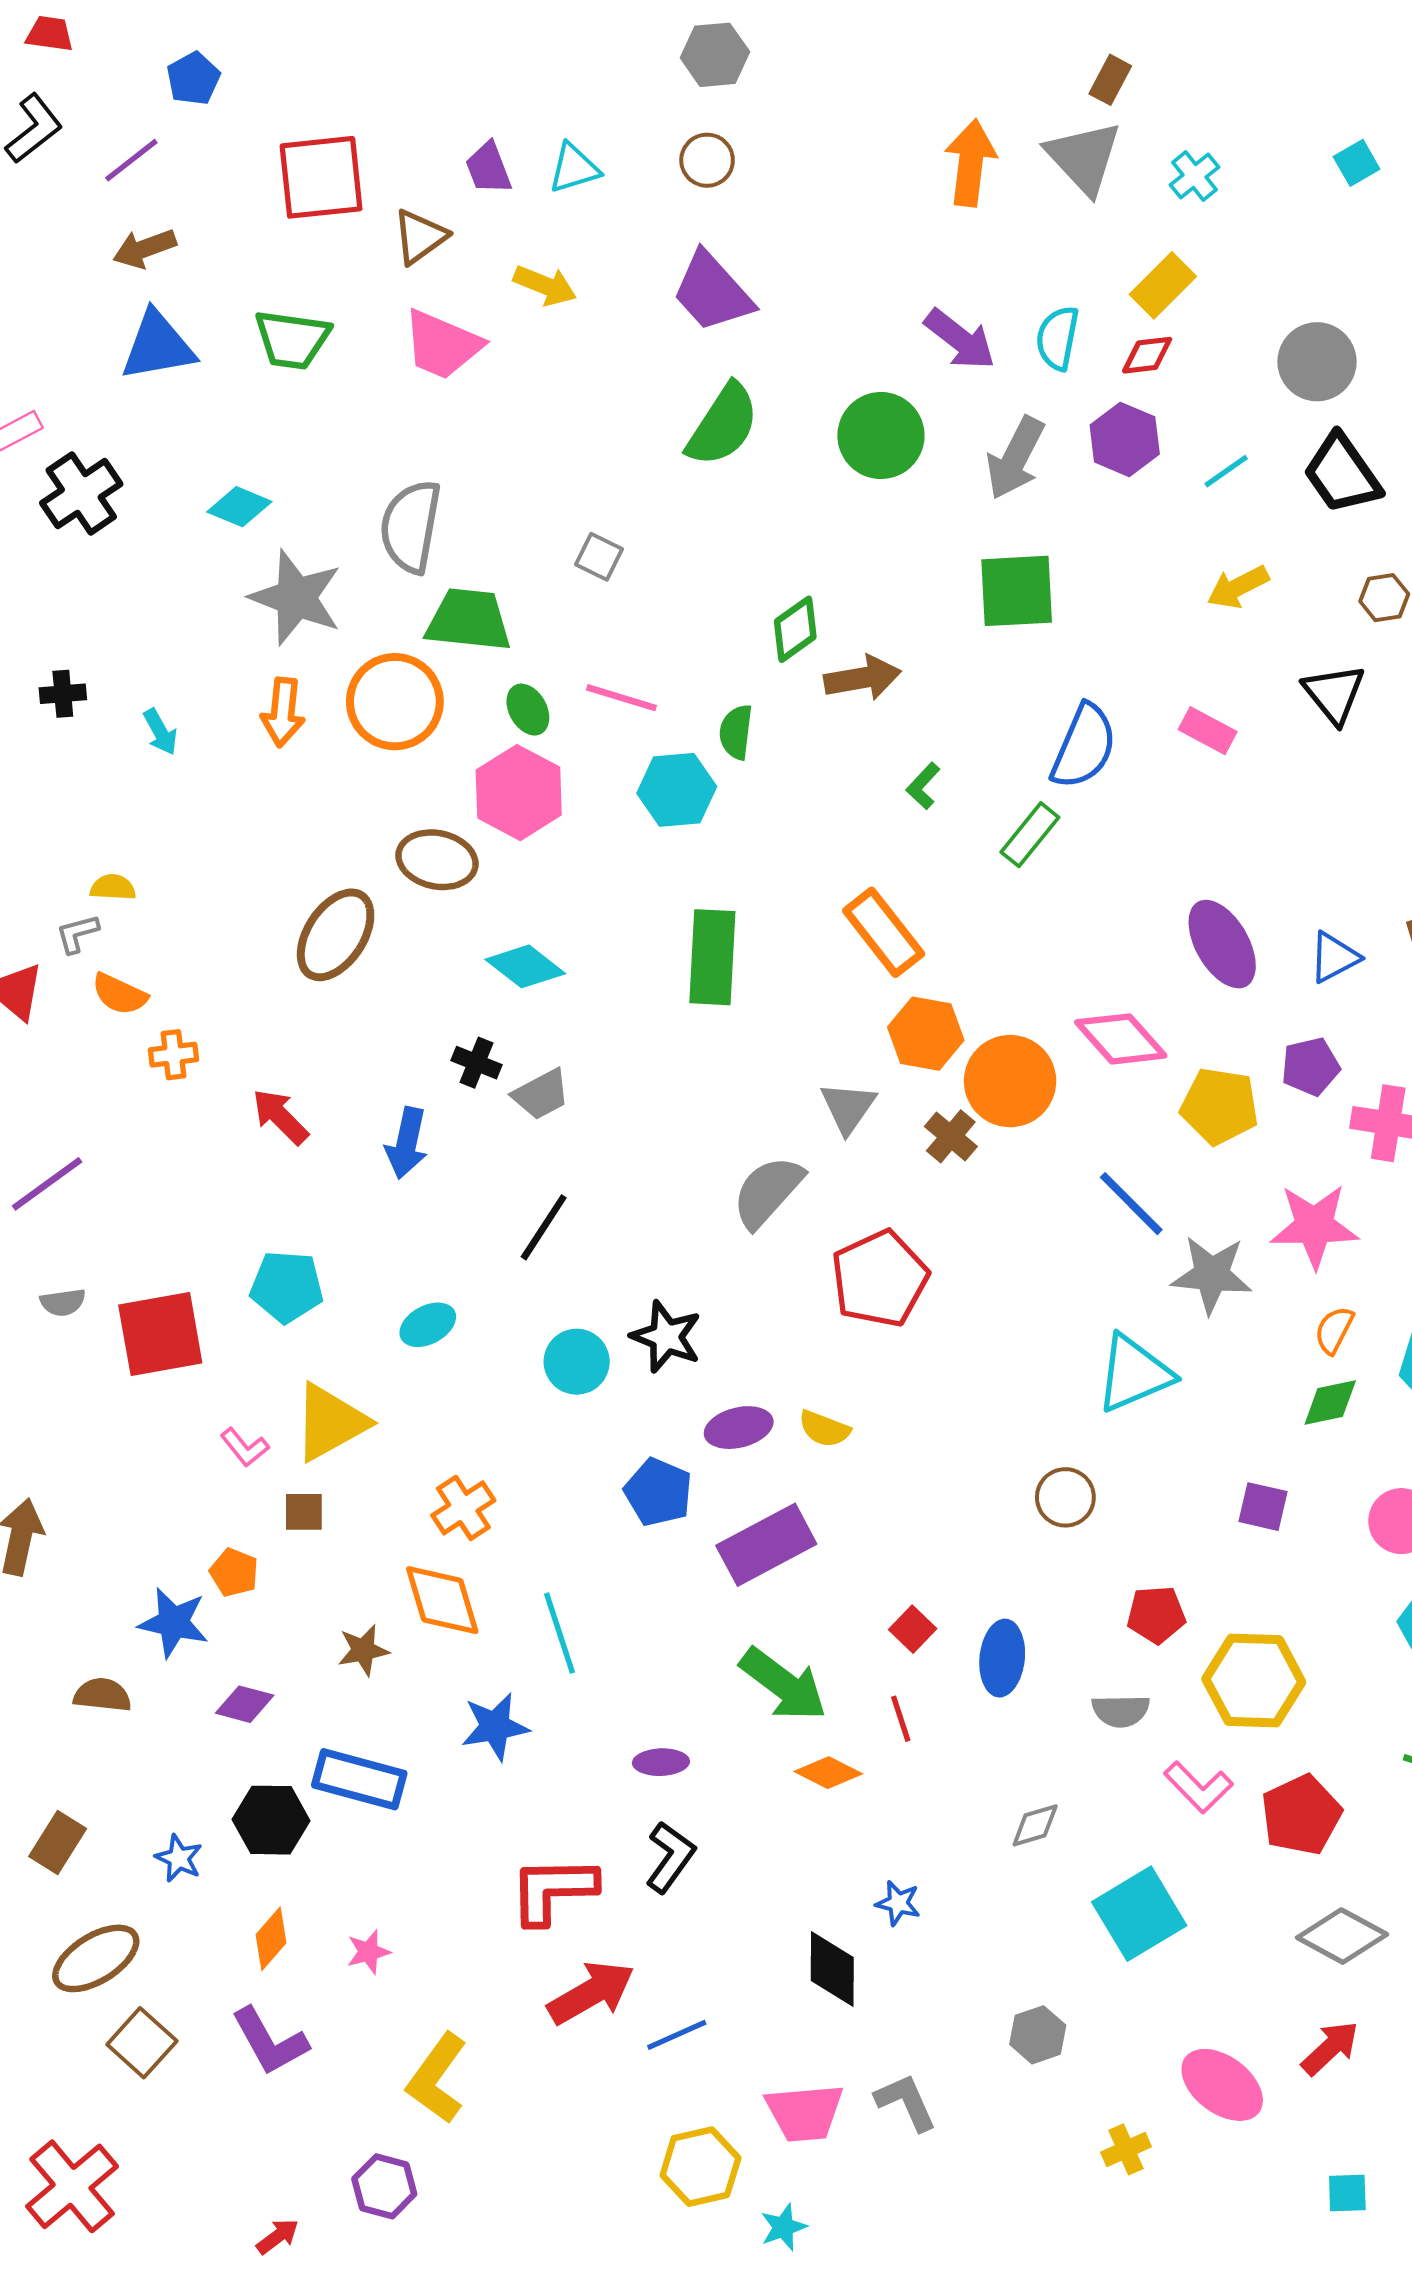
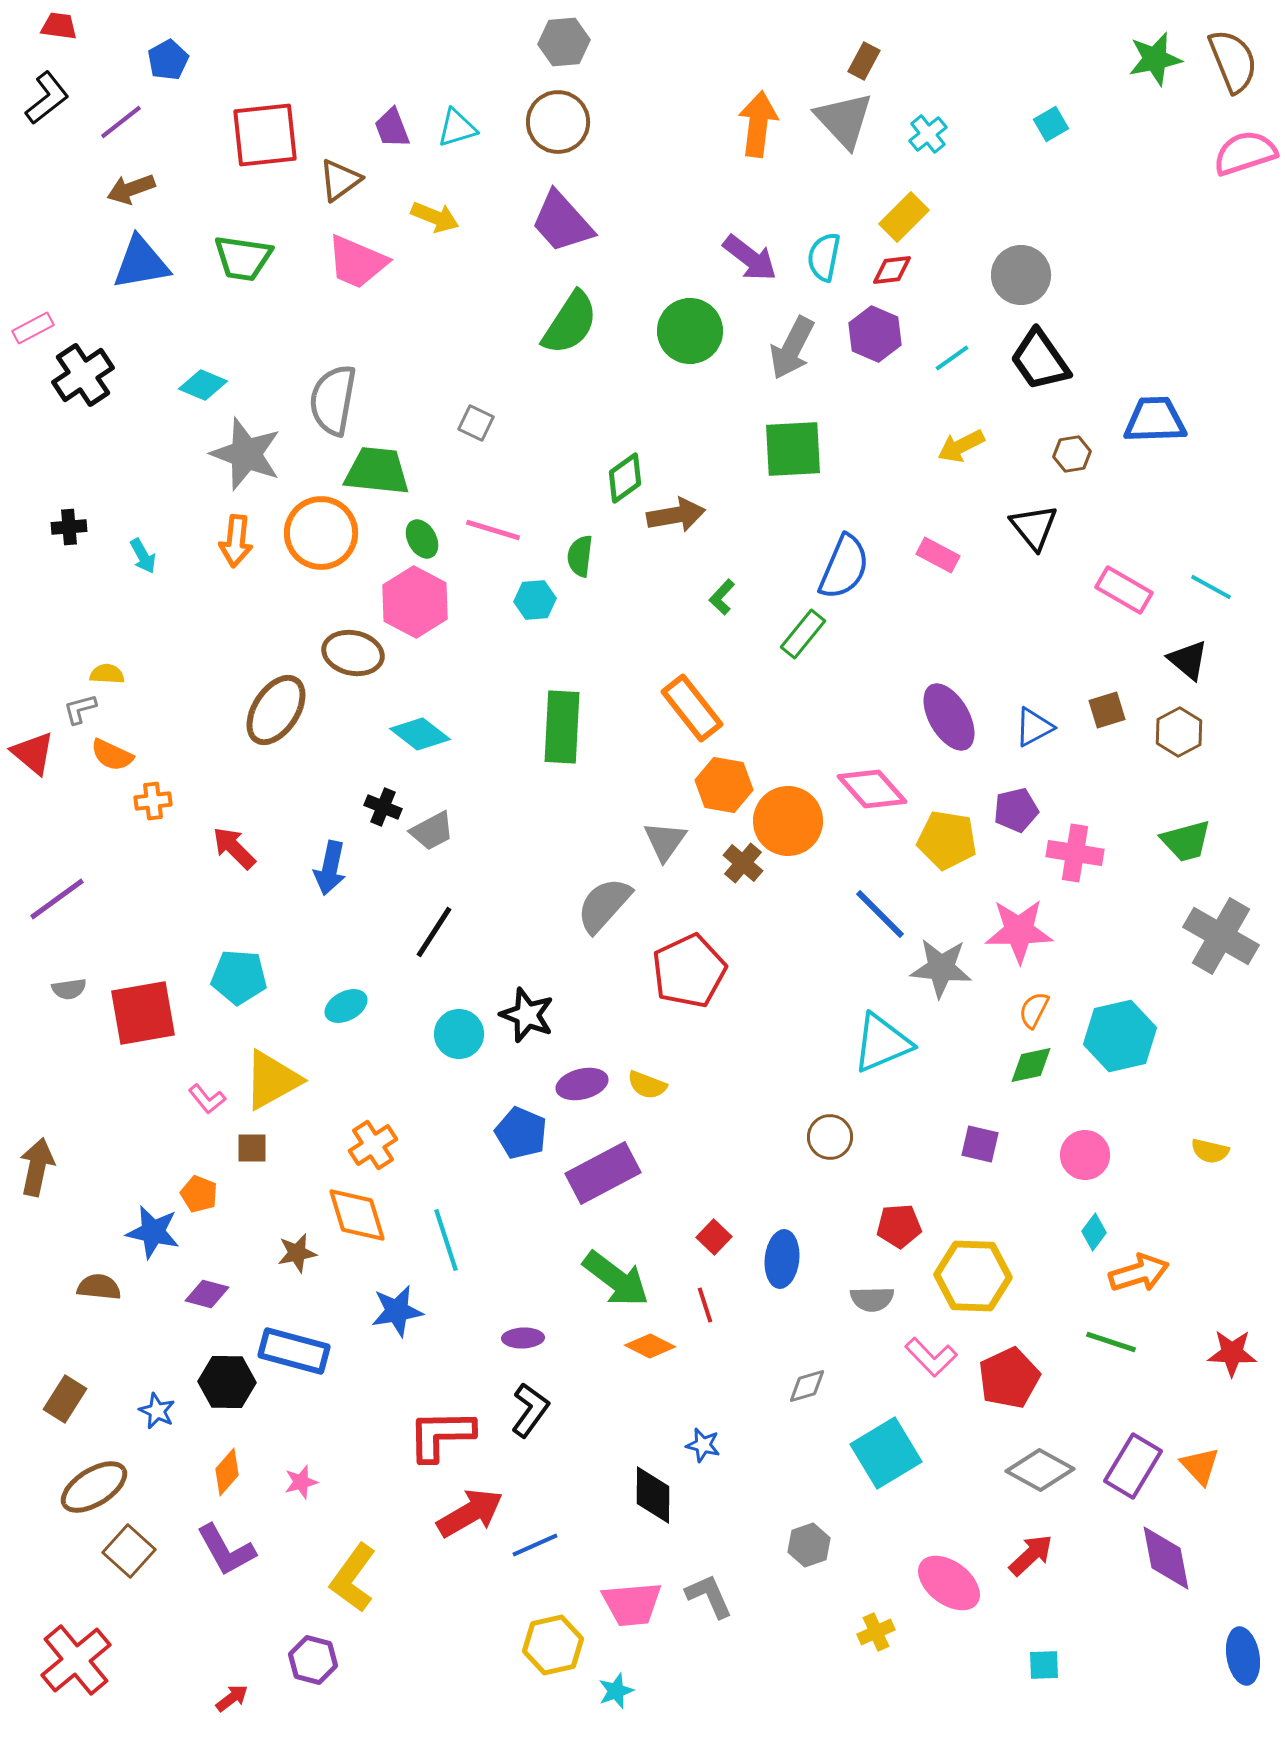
brown circle: (707, 160) -> (558, 122), size x1.5
cyan hexagon: (677, 790) -> (535, 600), size x0.7

